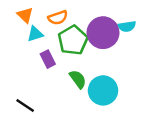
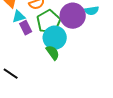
purple rectangle: (48, 59) -> (26, 28), moved
cyan circle: (103, 90) -> (55, 38), moved

